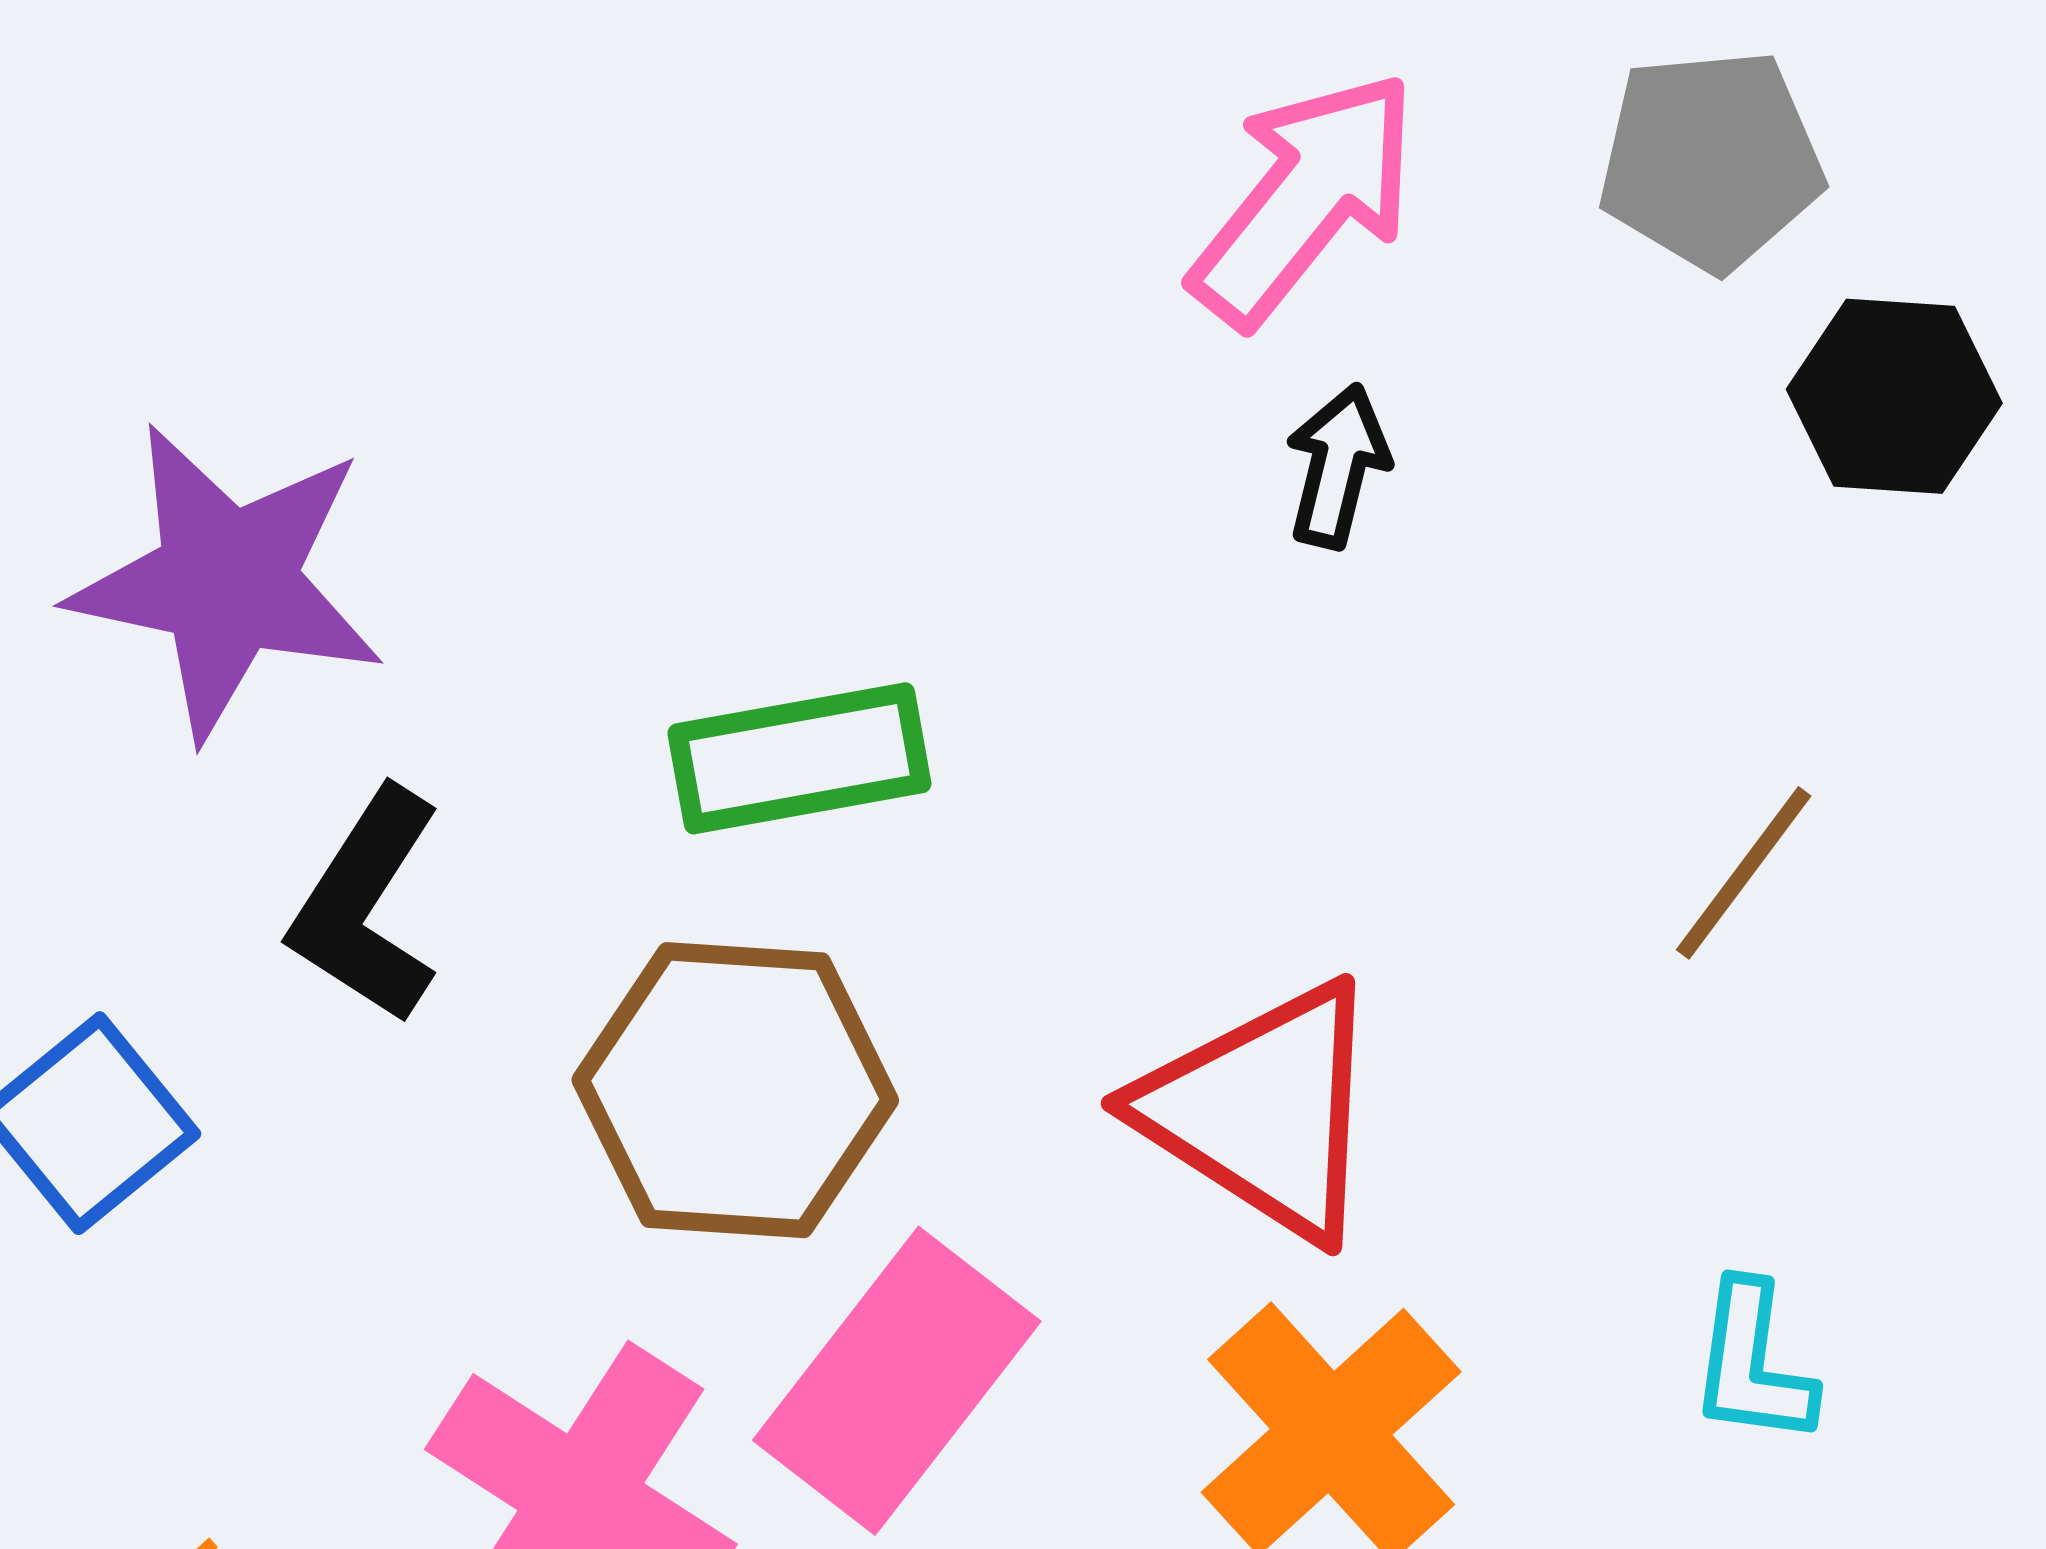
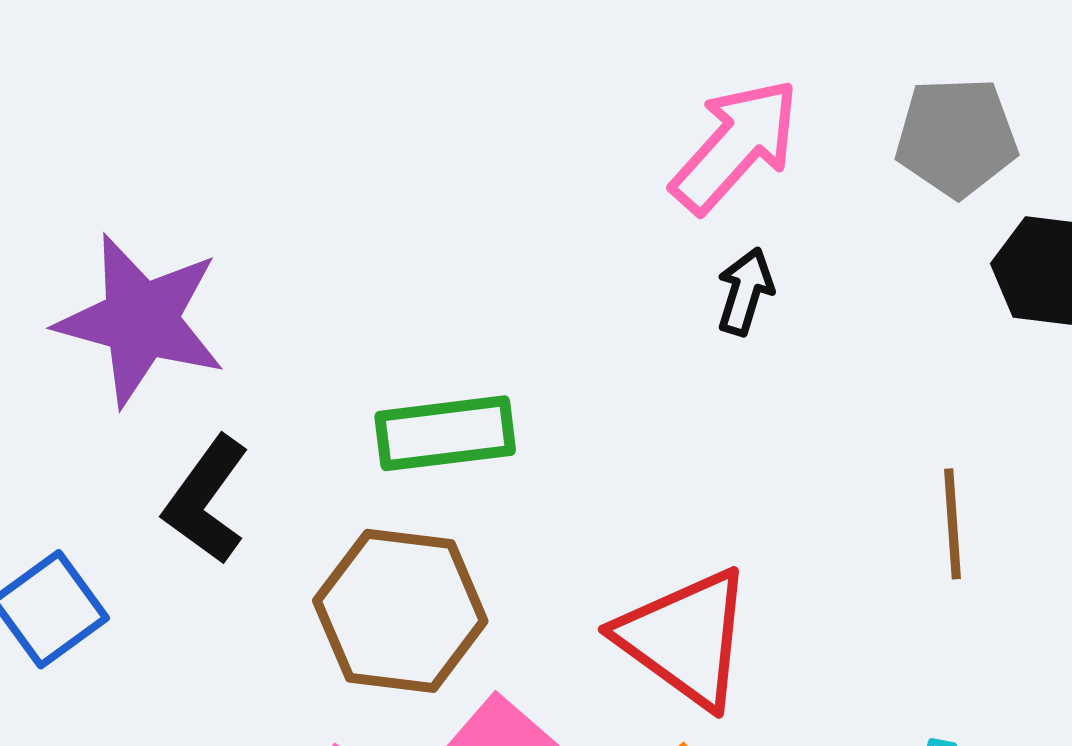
brown line: (1744, 873) -> (953, 524), turned -44

